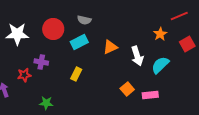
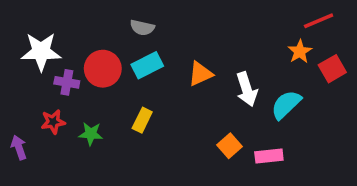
gray semicircle: (84, 20) -> (142, 28), moved
red circle: (53, 29) -> (103, 69), moved
orange star: (160, 34) -> (300, 52), moved
purple cross: (41, 62) -> (67, 82), moved
green star: (46, 103) -> (91, 134), moved

